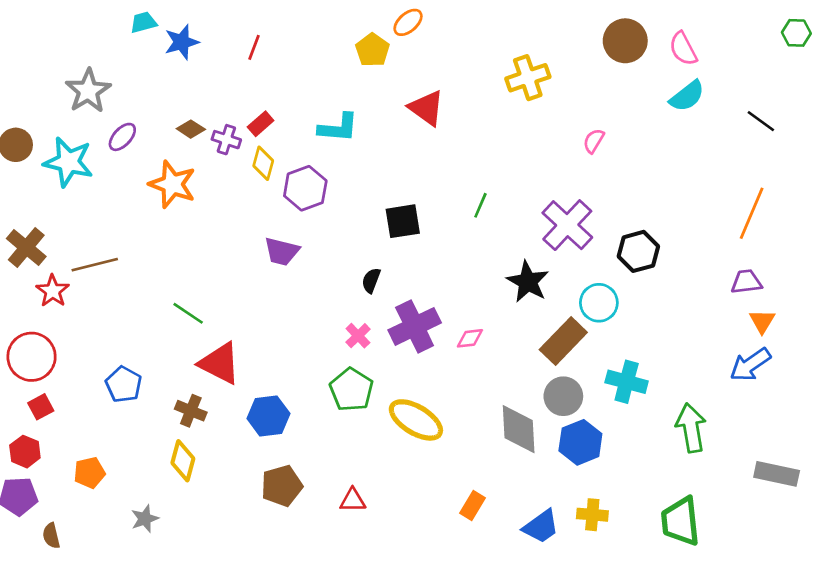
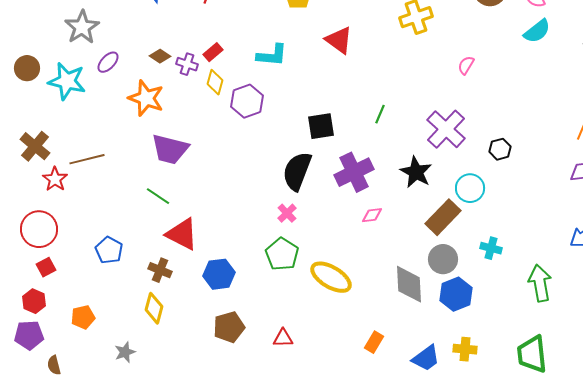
purple trapezoid: (282, 251) -> (170, 149), moved, size x1.4
black hexagon: (638, 251) -> (500, 149), size x0.7
black semicircle: (371, 280) -> (297, 171), size x2.0
purple cross: (415, 326) -> (354, 172), moved
cyan cross: (627, 382) -> (491, 248), size x0.7

